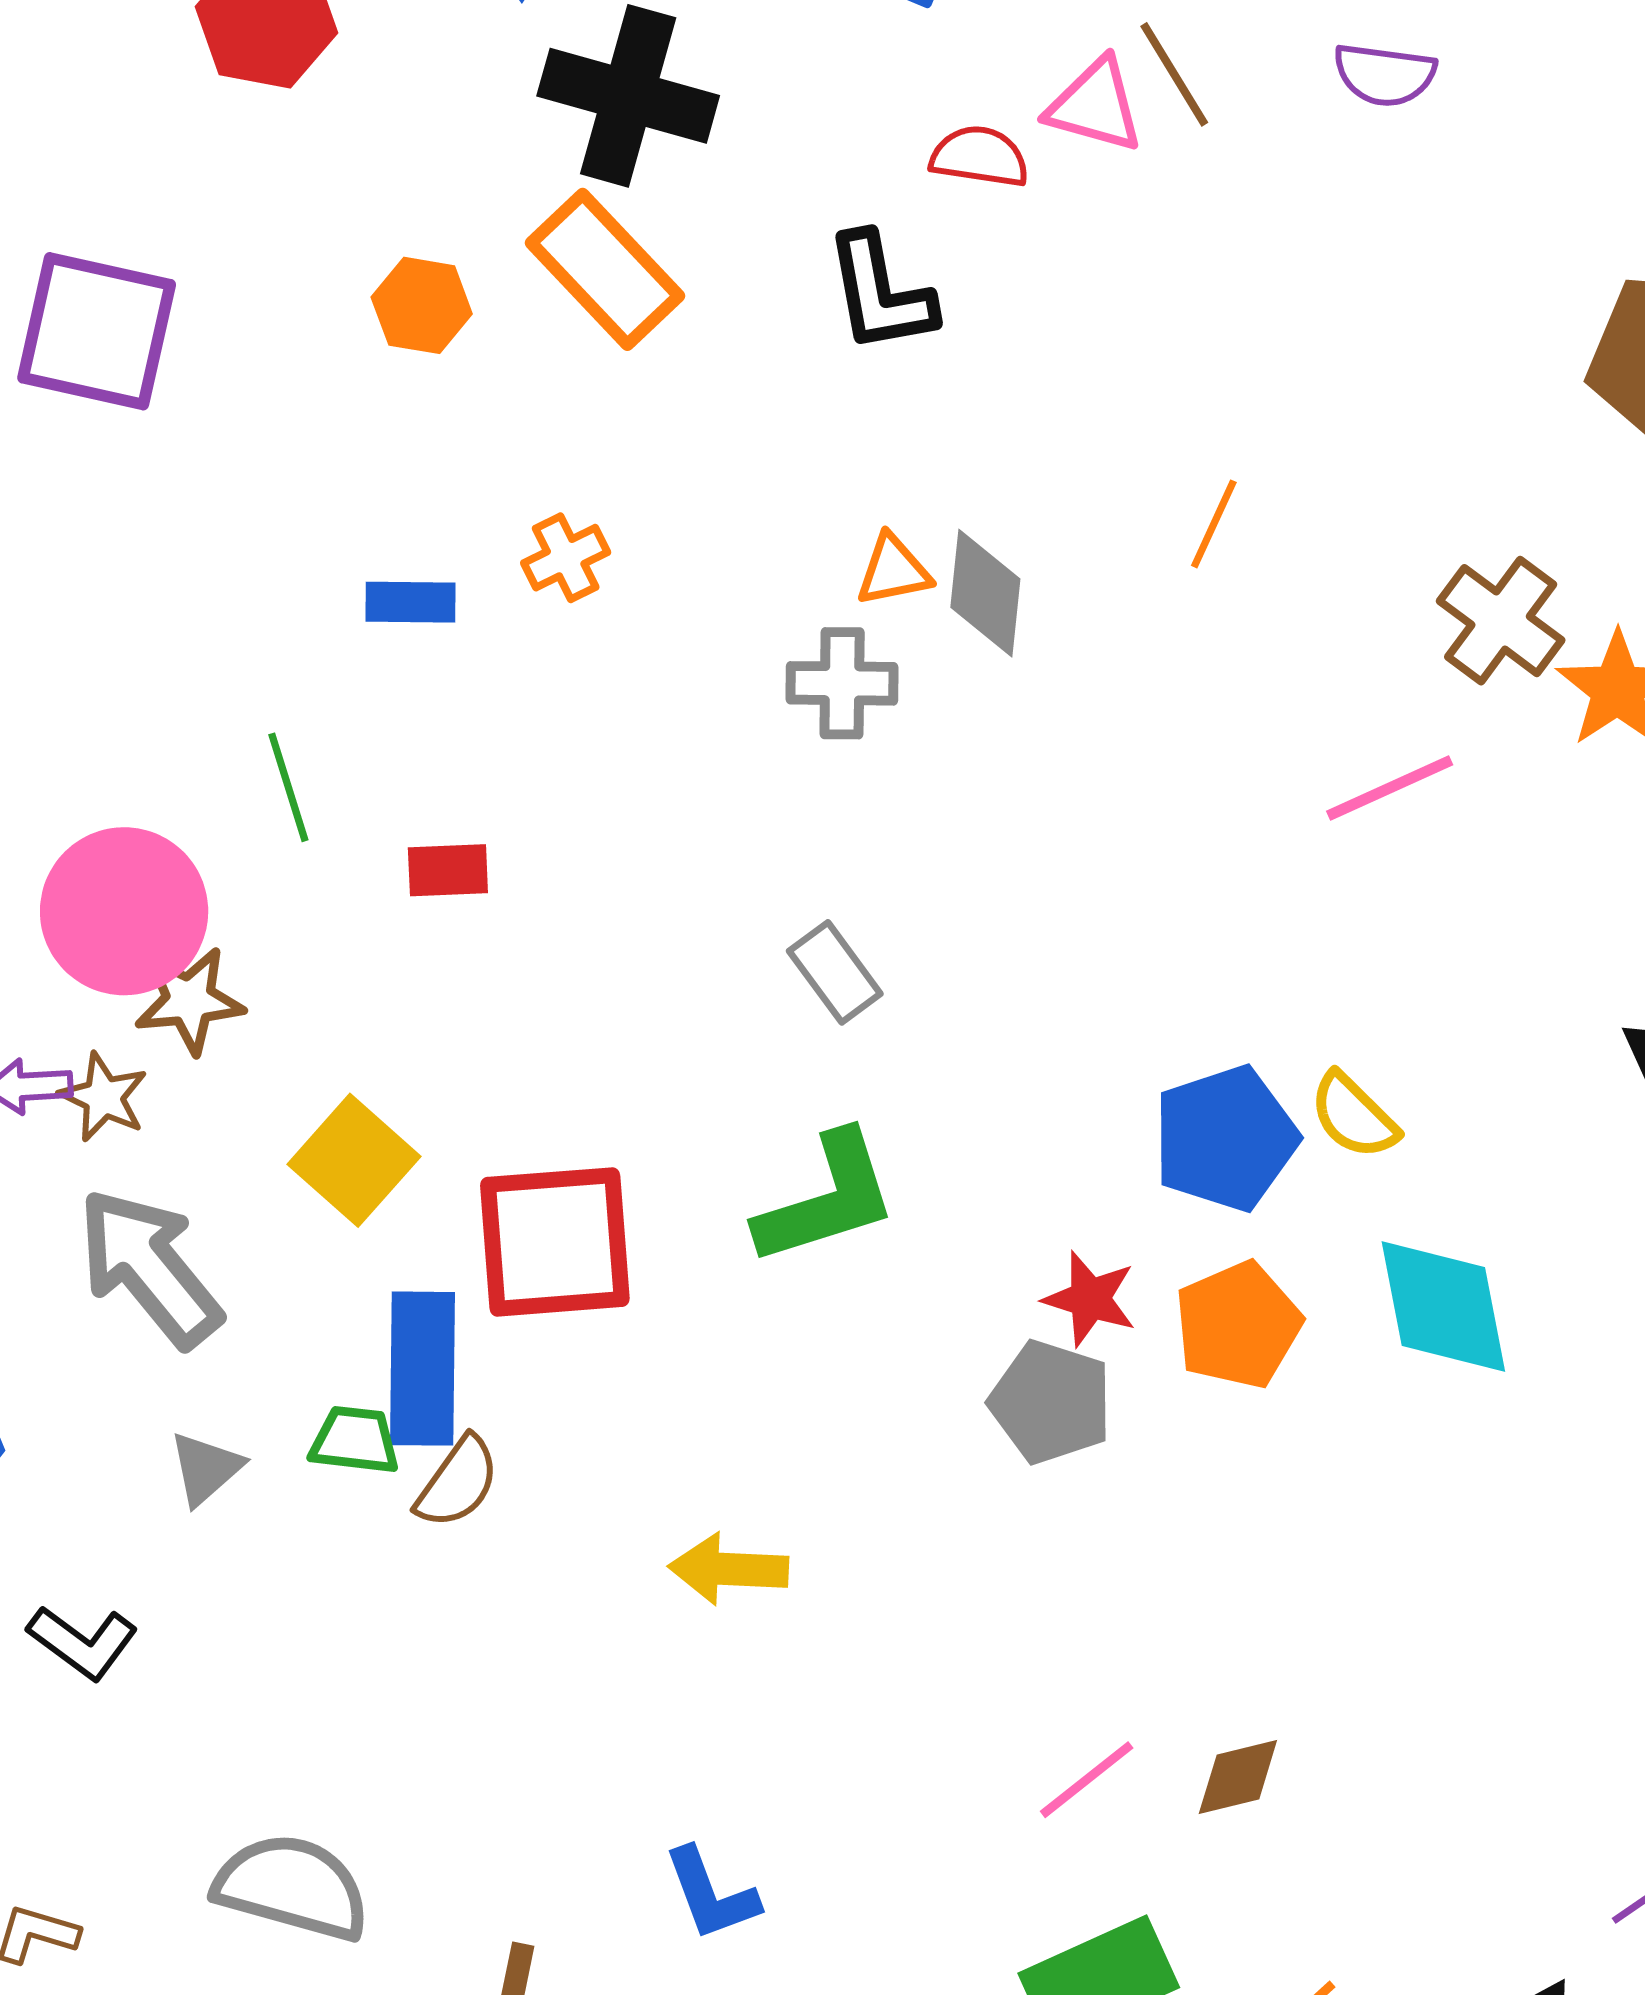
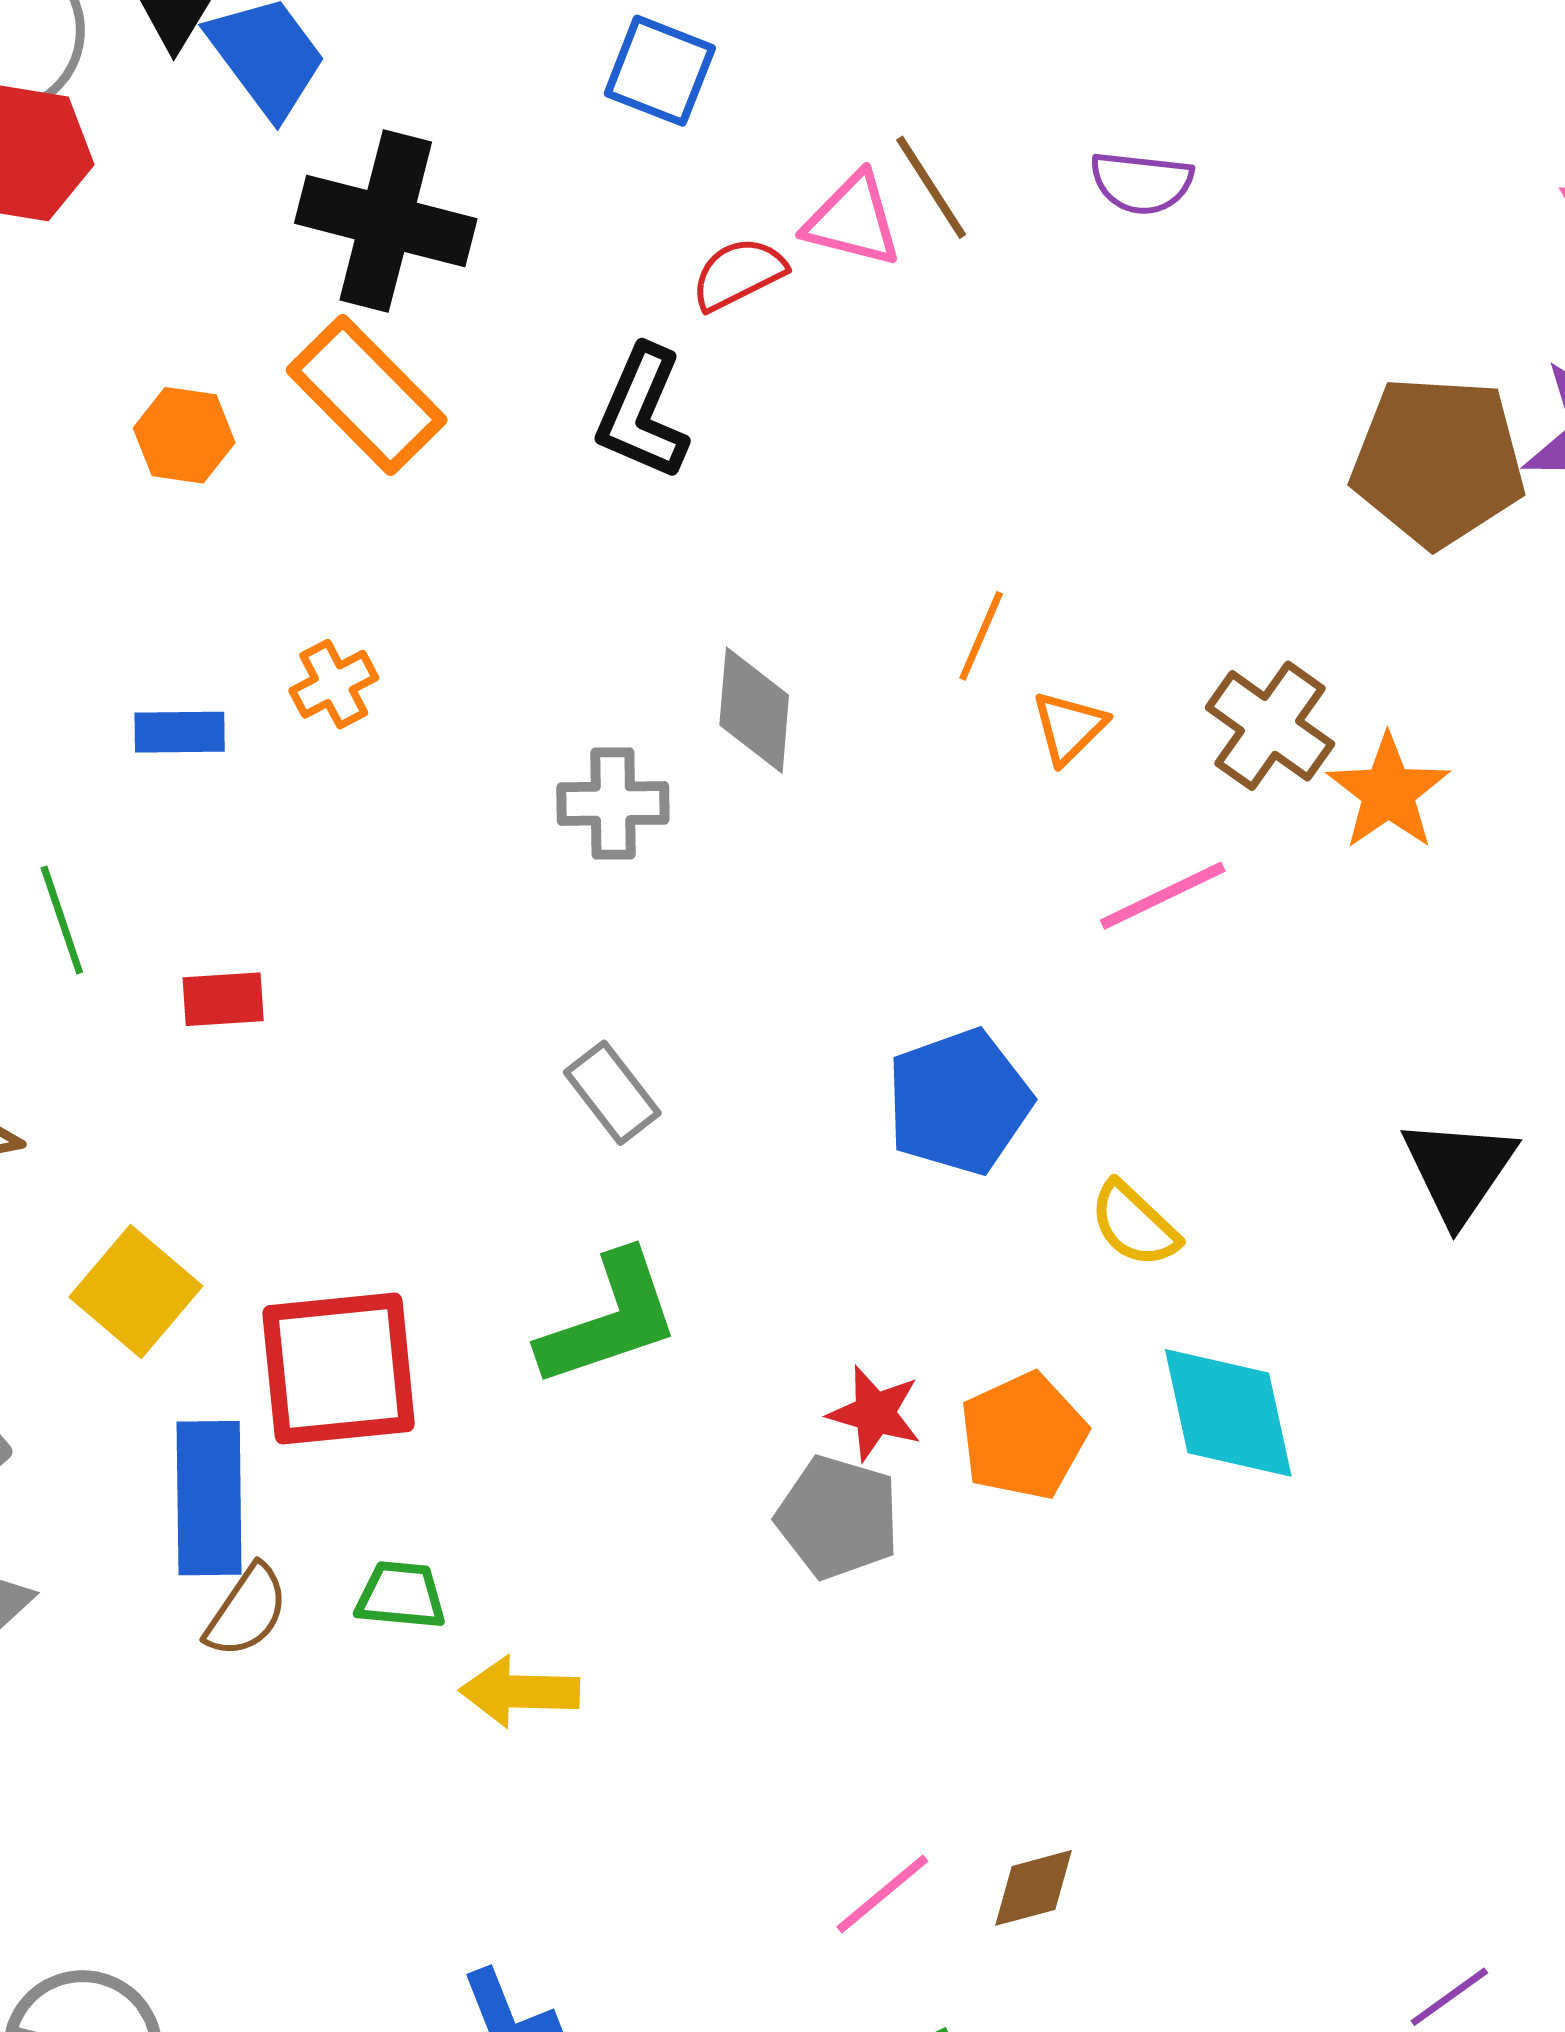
red semicircle: (979, 157) -> (738, 274), turned -34
black L-shape: (880, 293) -> (642, 413), turned 35
orange triangle: (893, 570) -> (1069, 727), moved, turned -32
blue pentagon: (1225, 1138) -> (959, 1102), moved
green trapezoid: (355, 1440) -> (401, 1595), moved

